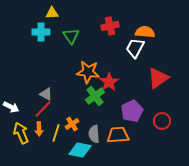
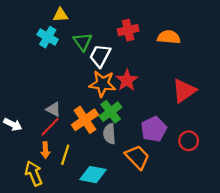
cyan cross: (41, 32) -> (48, 37), turned 30
white trapezoid: (135, 48) -> (100, 56), moved
red star: (109, 82) -> (127, 80), moved
orange cross: (72, 124) -> (85, 120), moved, size x1.6
yellow arrow: (21, 133) -> (34, 173), moved
gray semicircle: (94, 134) -> (109, 134), moved
orange trapezoid: (118, 135) -> (137, 157), turned 50

